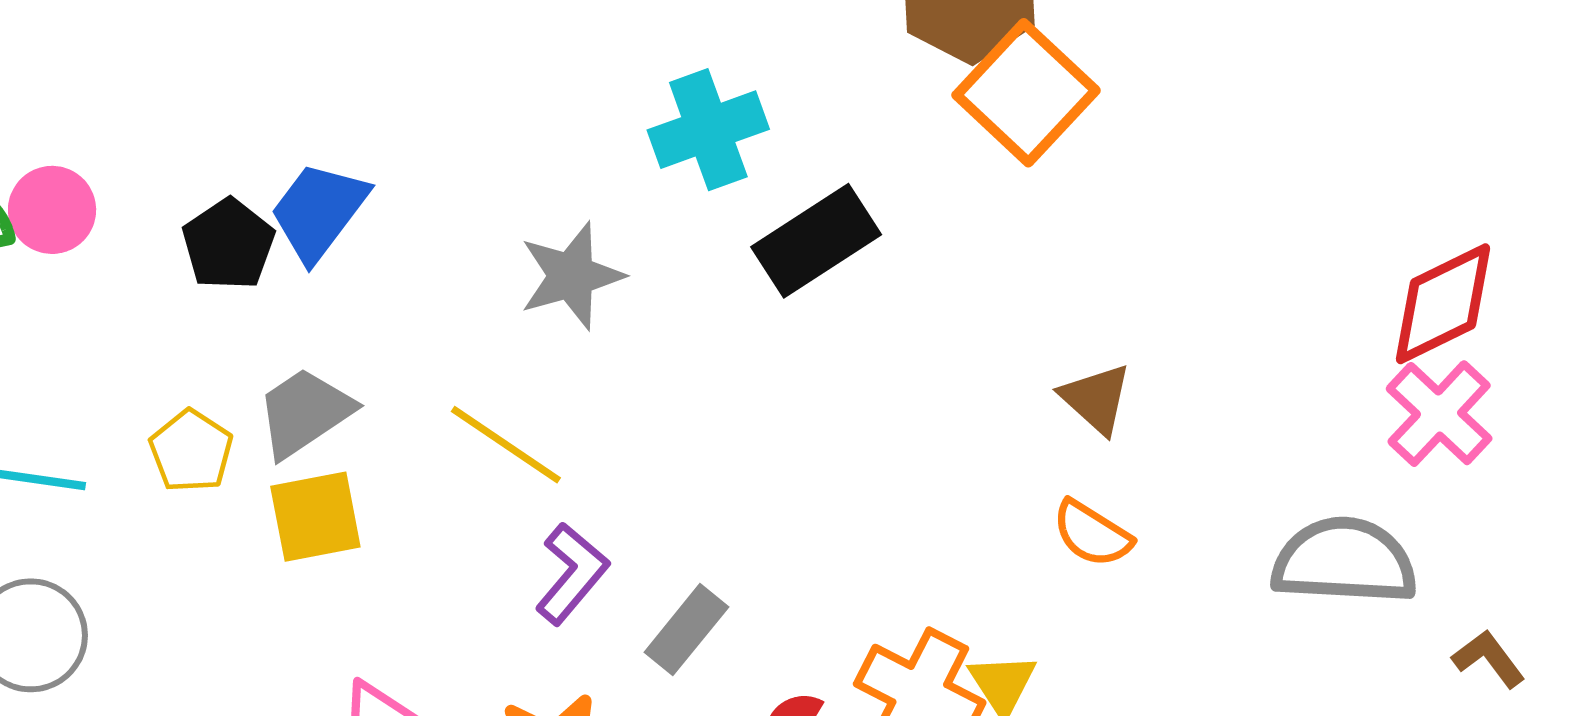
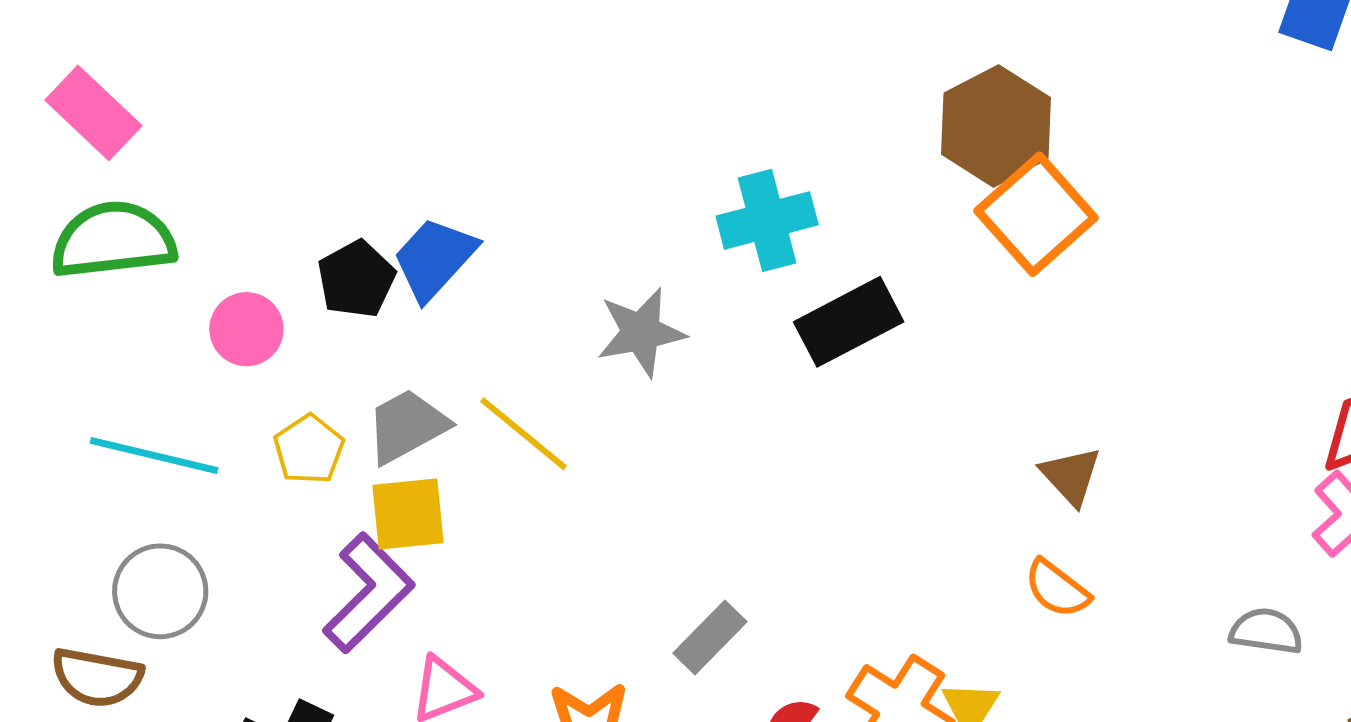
pink circle: (52, 210) -> (246, 329), moved
yellow line: (506, 445) -> (523, 434), moved
gray semicircle: (1344, 561) -> (1266, 631), size x0.6
purple L-shape: (572, 573) -> (369, 593), moved, size x1.4

